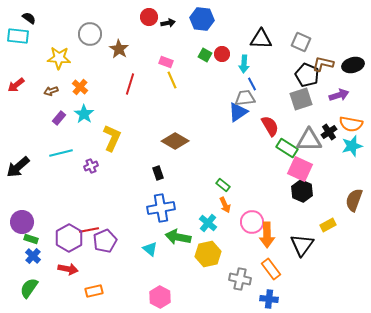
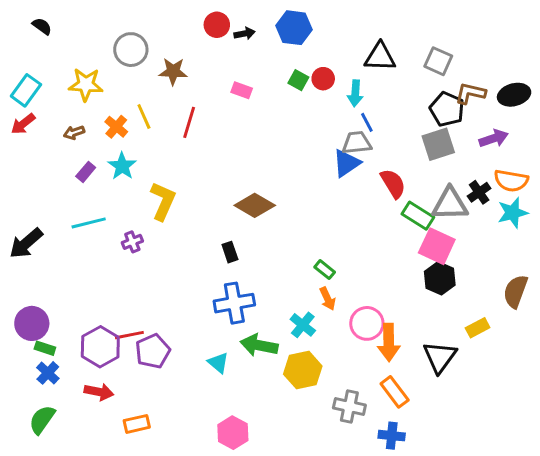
cyan rectangle: (18, 36) -> (26, 90), moved, turned -60
brown star: (119, 49) -> (173, 71), turned -30
yellow line: (172, 80) -> (144, 117), moved

